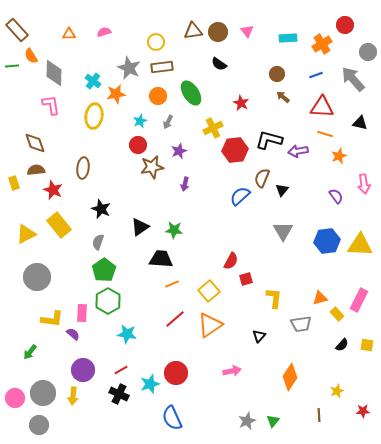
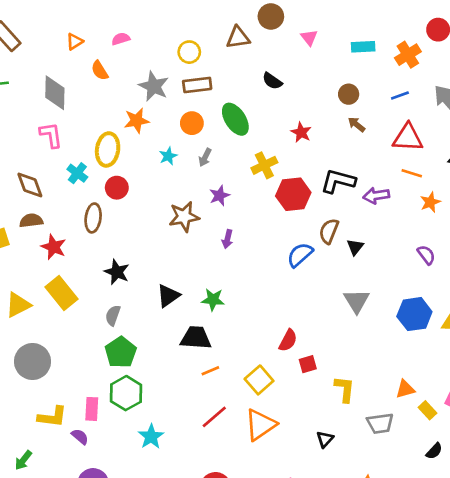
brown circle: (218, 32) -> (271, 16), moved
orange triangle: (69, 34) -> (75, 41), turned -32
orange semicircle: (31, 56) -> (100, 70), moved
cyan cross: (93, 81) -> (77, 173), moved
red circle: (138, 145) -> (117, 188), moved
cyan star: (127, 334) -> (151, 437), turned 30

